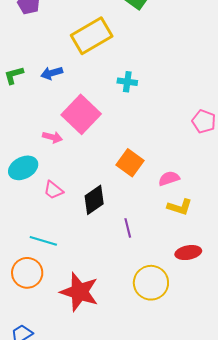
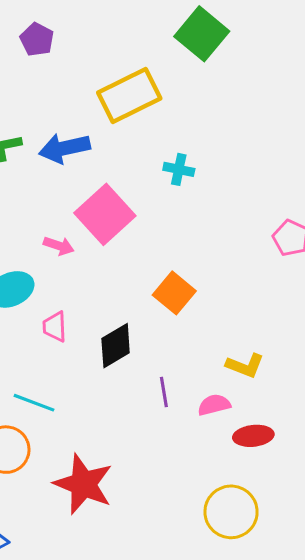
blue arrow: (52, 73) -> (65, 148), size x1.5
pink semicircle: (169, 179) -> (214, 405), moved
pink trapezoid: (53, 190) -> (55, 327), turned 45
yellow circle: (151, 283) -> (231, 512), moved

